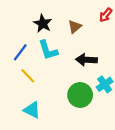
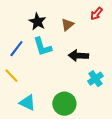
yellow line: (28, 76) -> (11, 76), moved
green circle: (80, 95) -> (64, 104), moved

